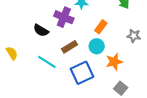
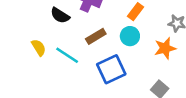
yellow semicircle: (12, 53) -> (39, 48), moved
orange star: (114, 62) -> (165, 48), moved

